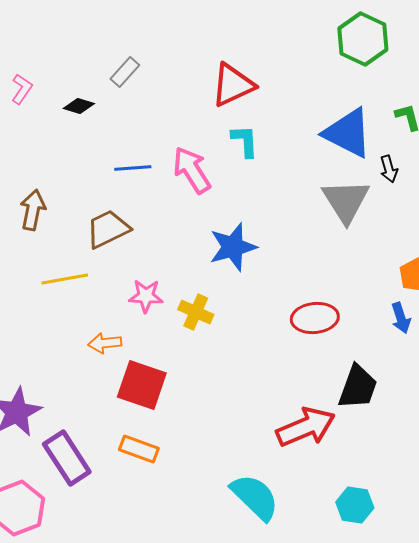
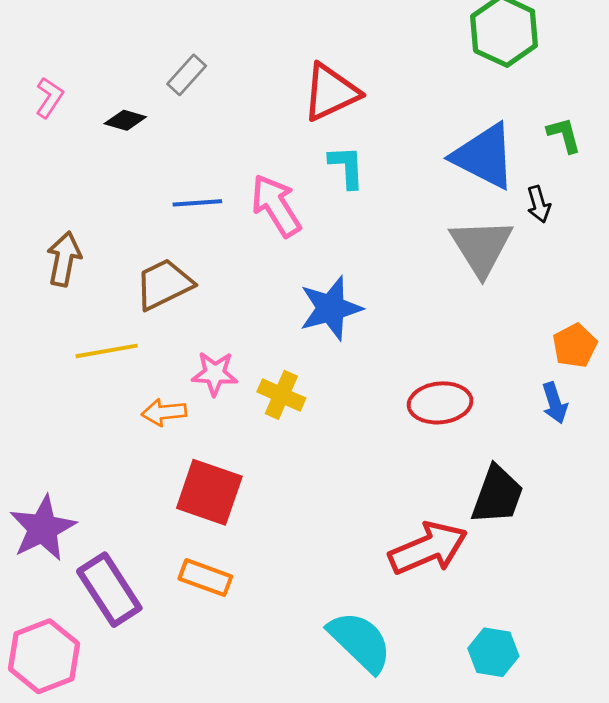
orange arrow: (105, 343) -> (164, 412), moved

